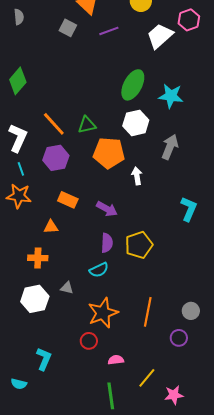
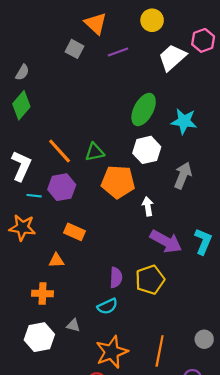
gray semicircle: (19, 17) -> (22, 72), moved, turned 35
cyan line: (21, 169) -> (34, 196), moved, turned -64
purple arrow: (107, 209) -> (166, 241), moved, size x1.4
gray circle: (191, 311) -> (204, 339), moved

